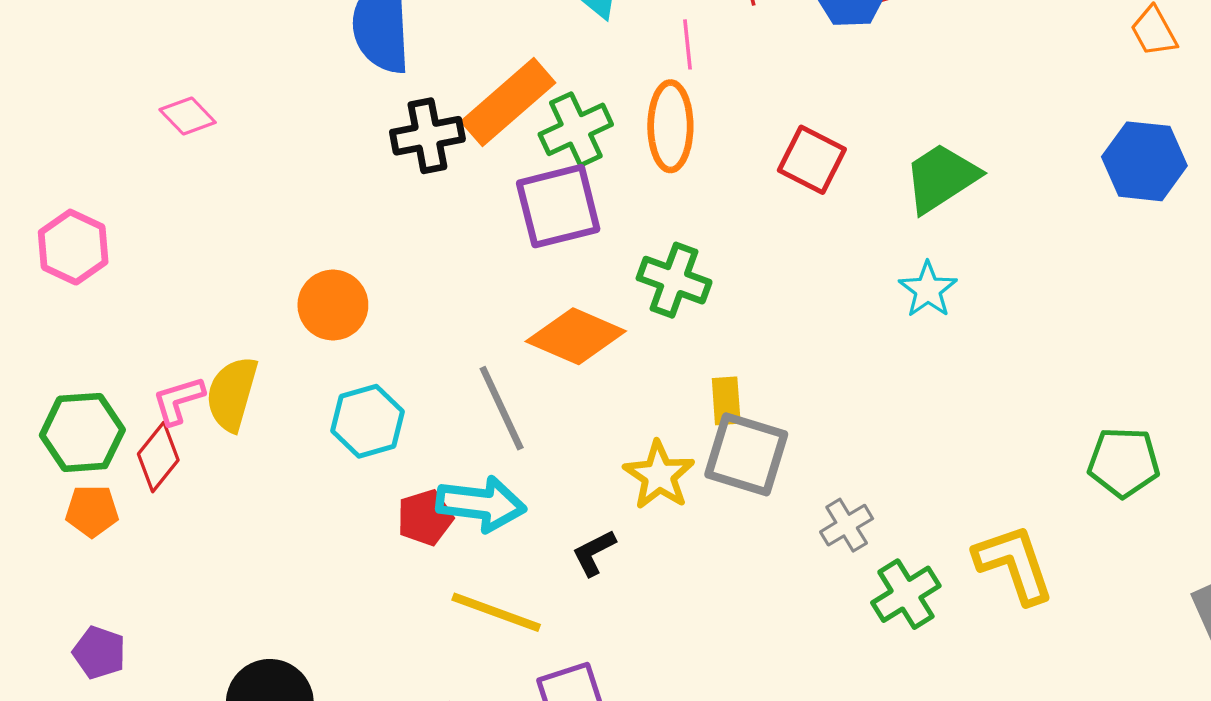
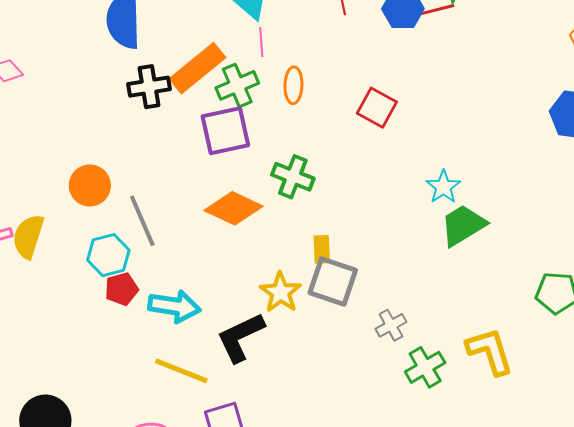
pink line: (688, 44) -> (261, 42), moved
orange ellipse: (670, 126) -> (293, 85), size x0.7
green trapezoid: (941, 178) -> (463, 225), moved
gray line: (502, 408) -> (142, 221), moved
red pentagon: (425, 518) -> (122, 289), moved
black L-shape: (594, 553) -> (240, 337), size x1.8

